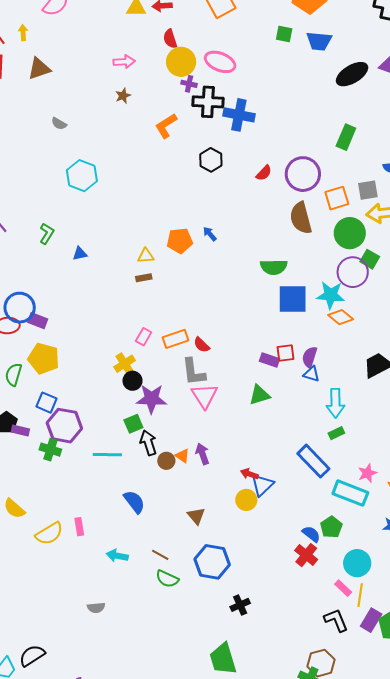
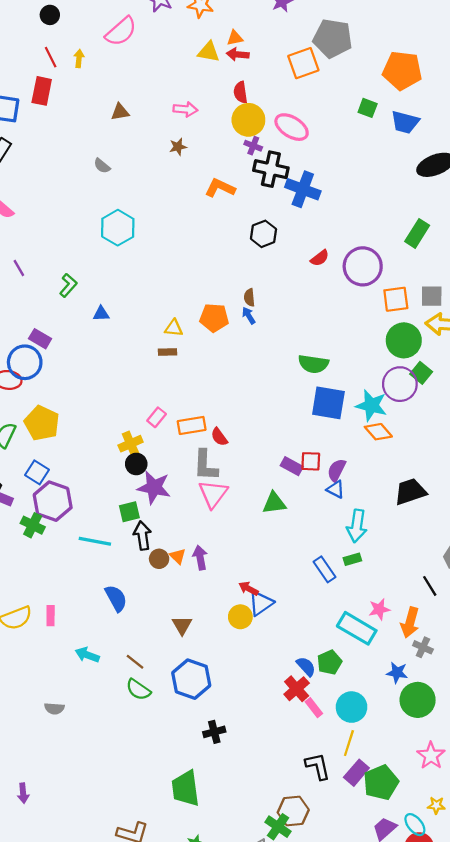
brown triangle: (39, 69) -> (120, 112), moved, size x0.7
orange L-shape: (166, 126) -> (220, 188), turned 48
brown semicircle: (301, 218) -> (249, 297), moved, size x0.5
purple rectangle: (38, 321) -> (40, 339), moved
blue rectangle: (313, 461) -> (324, 569), moved, size x0.7
pink rectangle: (343, 588) -> (314, 708), moved

